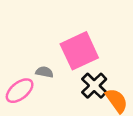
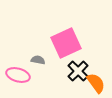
pink ellipse: (20, 91) -> (18, 75), turned 55

